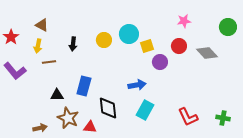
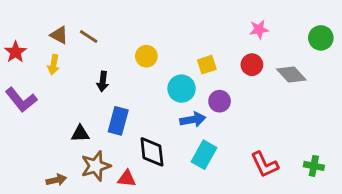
cyan circle: (129, 34) -> (182, 89), moved
black arrow: (73, 44) -> (103, 82), moved
brown line: (49, 62) -> (89, 36), moved, turned 40
purple circle: (160, 62) -> (220, 101), moved
brown star: (68, 118) -> (96, 166), turned 30

